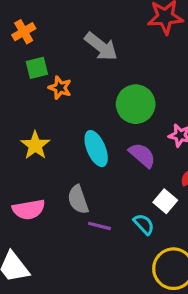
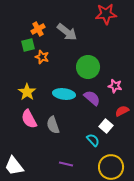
orange cross: (24, 32) -> (38, 29), moved
cyan ellipse: (96, 149) -> (64, 94), turned -60
pink semicircle: (29, 209) -> (29, 119), moved, turned 72
purple line: (99, 226) -> (66, 164), moved

